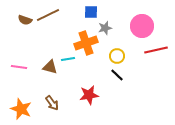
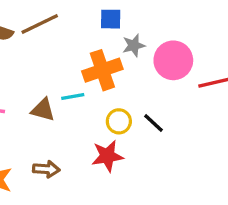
pink circle: (142, 26) -> (173, 60), moved
yellow circle: (117, 56) -> (119, 121), moved
brown arrow: (52, 103) -> (46, 169), turned -49

